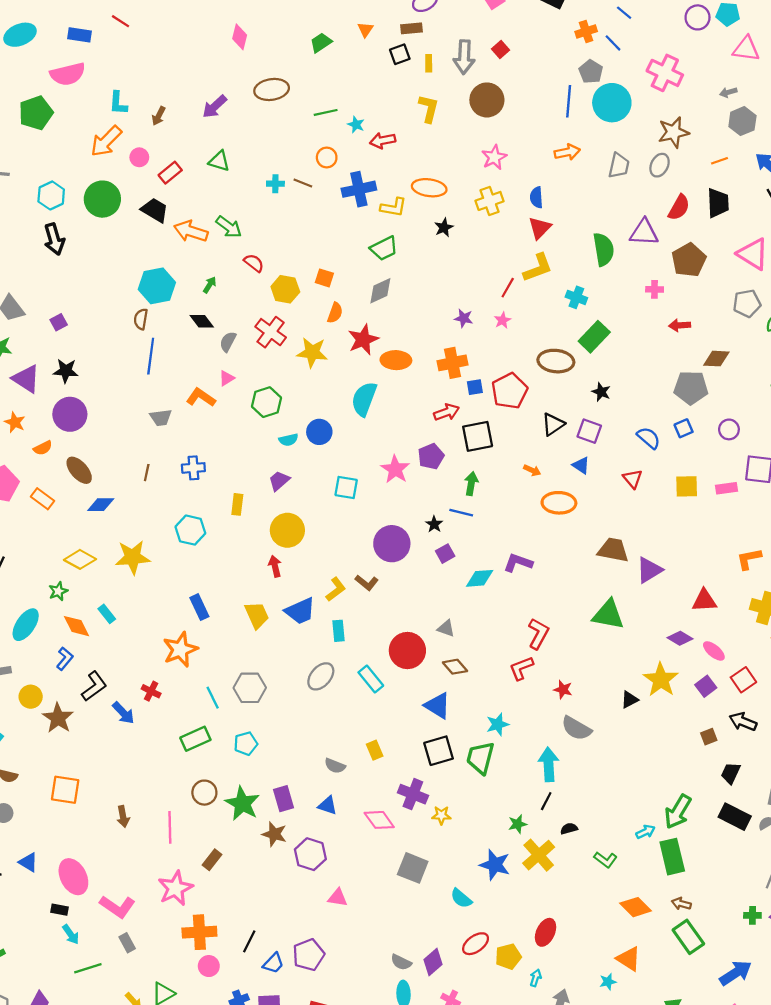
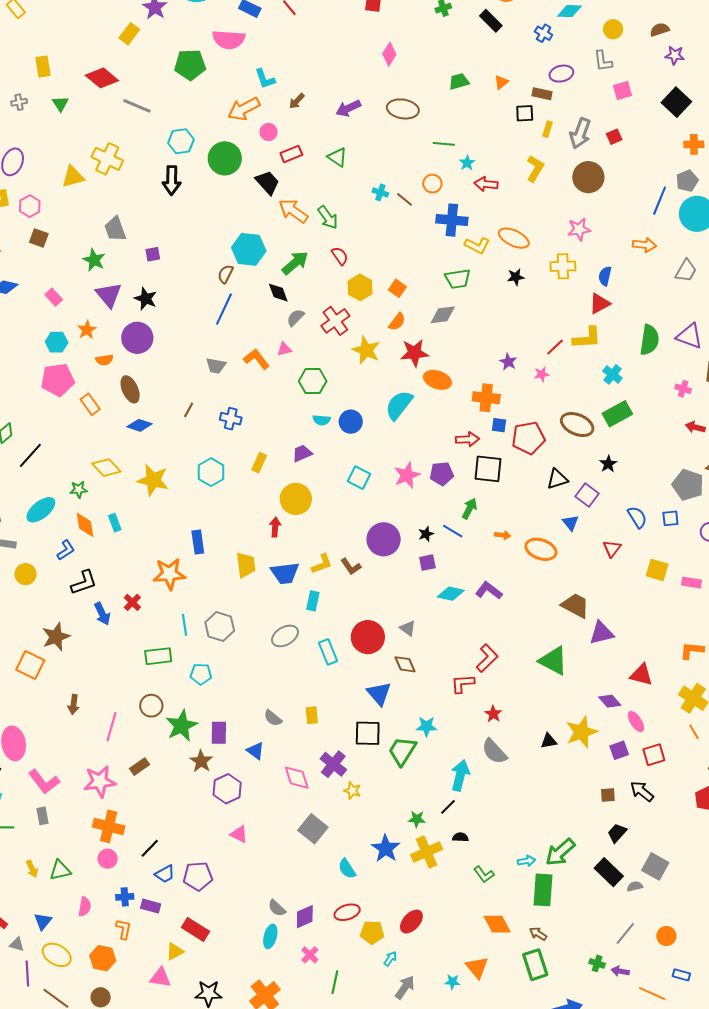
cyan L-shape: (118, 103) -> (265, 79), turned -40
green arrow: (210, 285) -> (295, 263), size x1.8
orange arrow: (532, 470) -> (503, 535), moved, turned -35
brown star: (58, 718) -> (56, 637), moved

